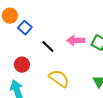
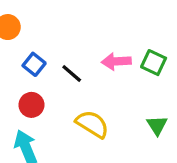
blue square: (25, 28) -> (34, 64), moved

